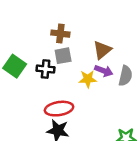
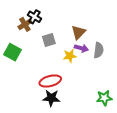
brown cross: (60, 34) -> (25, 24), moved, turned -32
black cross: (46, 69) -> (35, 17), moved, turned 32

